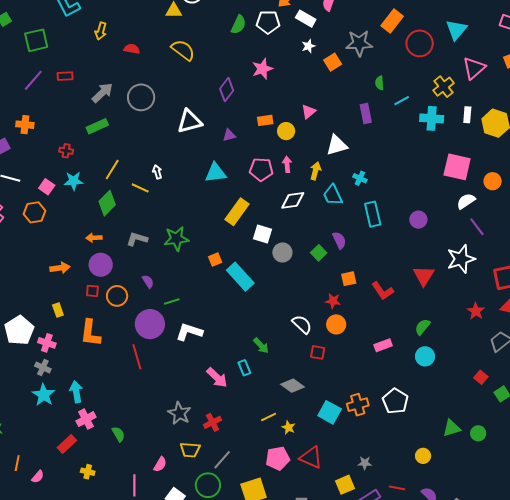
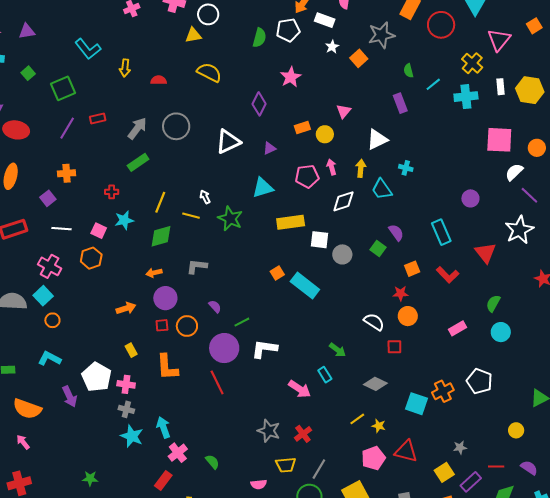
green diamond: (107, 203) -> (161, 236), turned 40
yellow rectangle: (237, 212) -> (291, 222), turned 56
cyan rectangle: (373, 214) -> (441, 232), moved
green star: (176, 239) -> (230, 218), moved, turned -30
pink semicircle: (160, 464) -> (259, 484), turned 63

